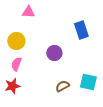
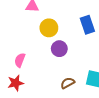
yellow circle: (16, 41) -> (49, 28), moved

